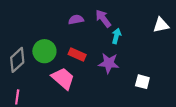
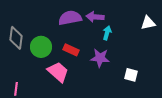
purple arrow: (103, 19) -> (95, 17), turned -48
purple semicircle: (76, 20) -> (70, 18), size x1.6
gray diamond: (17, 60) -> (16, 38), moved, turned -40

